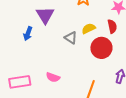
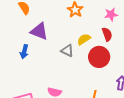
purple triangle: (45, 15) -> (39, 31), turned -30

